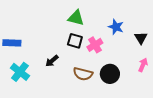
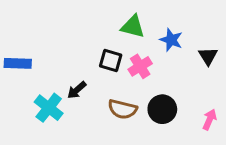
green triangle: (76, 18) -> (133, 27), moved
pink arrow: (143, 65) -> (210, 120), moved
cyan cross: (20, 72) -> (49, 108), moved

